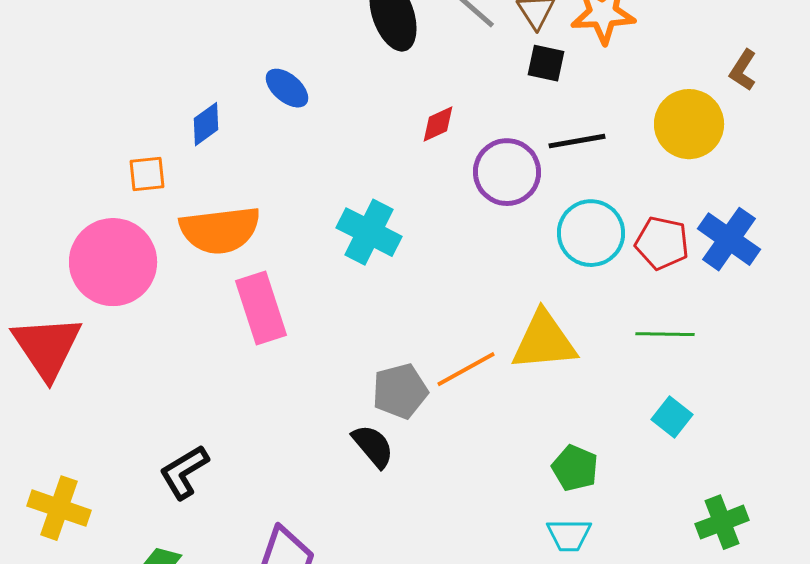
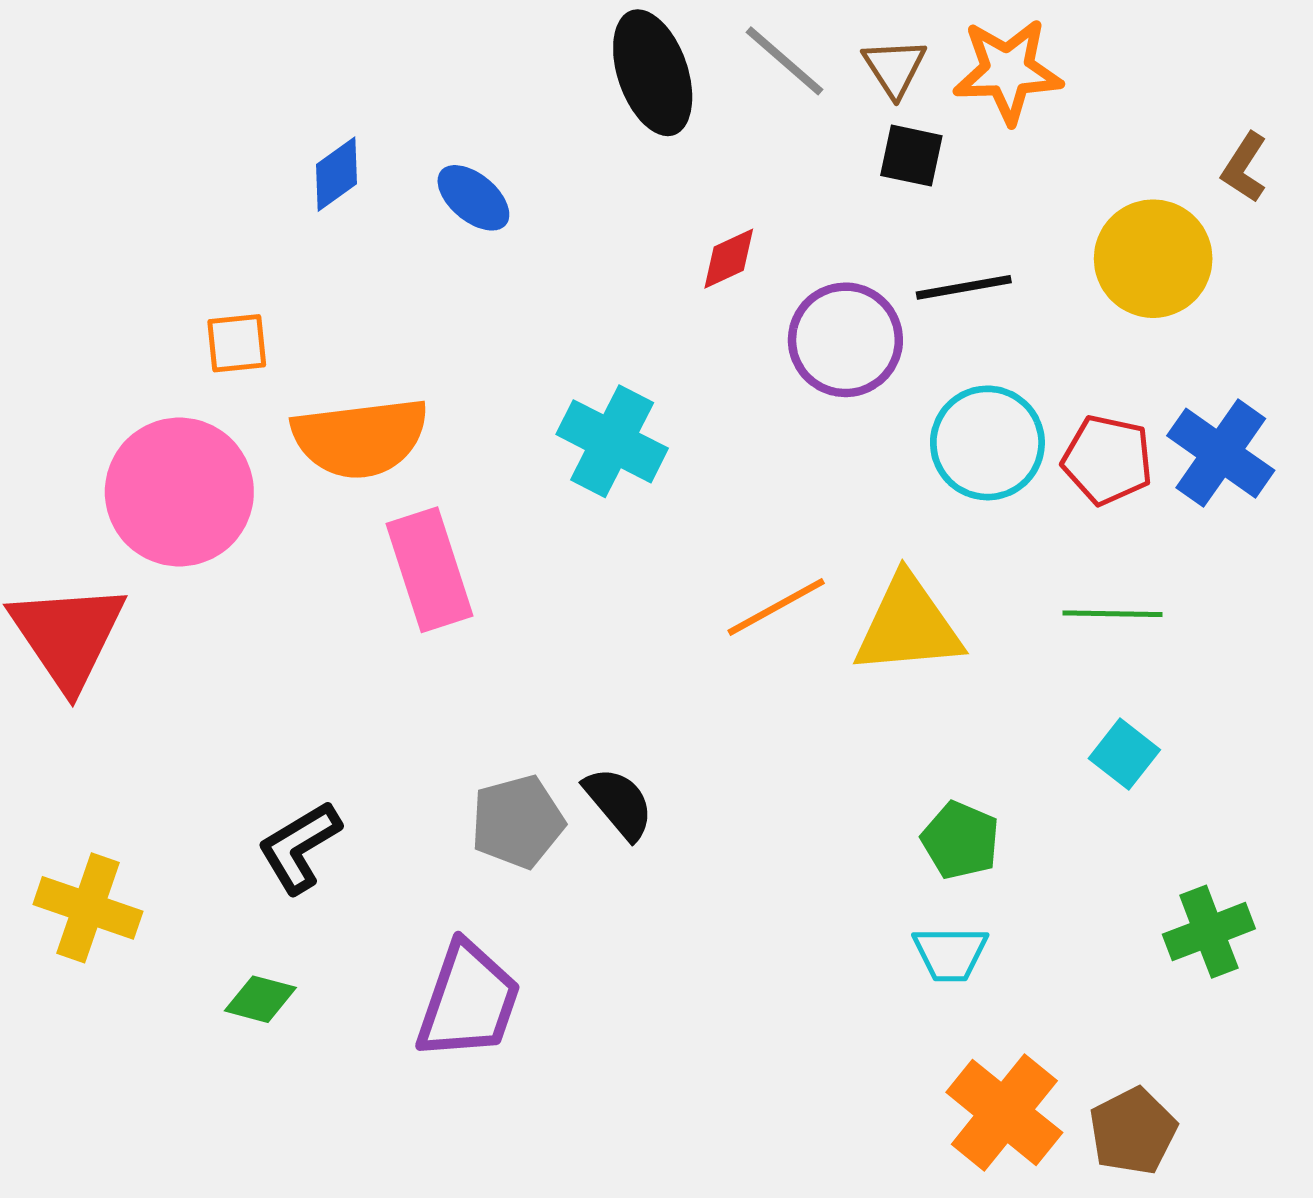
blue diamond: (206, 124) -> (337, 174), moved
orange line: (466, 369) -> (776, 607), moved
gray pentagon: (400, 391) -> (517, 822), moved

